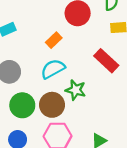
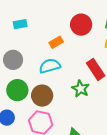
green star: (76, 90) -> (81, 89), moved

